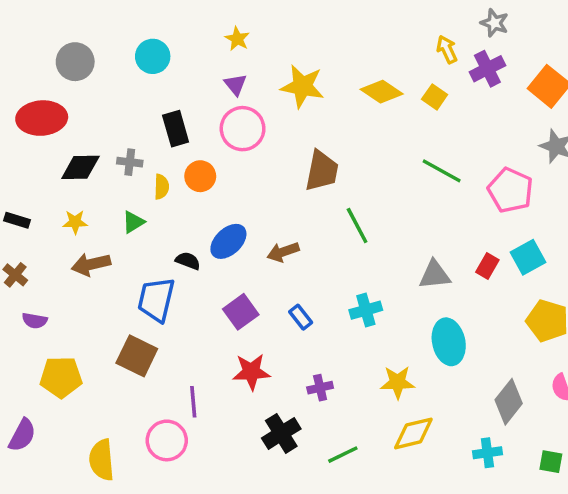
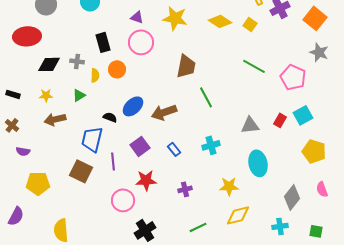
purple triangle: (235, 85) -> (137, 17), turned -32
brown arrow: (283, 252) -> (164, 112), size x1.4
purple line: (193, 402) -> (113, 161), moved
black cross: (281, 433) -> (145, 230), moved
pink circle: (167, 440) -> (123, 200), moved

